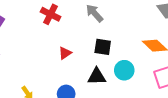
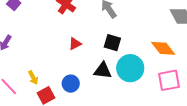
cyan circle: (124, 70) -> (130, 68), size x1.4

